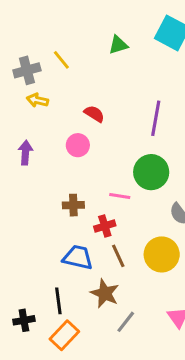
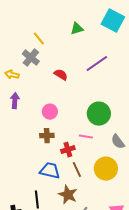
gray cross: (27, 70) -> (31, 58), moved, turned -36
yellow arrow: (37, 100) -> (12, 75), moved
purple line: (156, 118) -> (97, 64), moved, turned 45
pink circle: (78, 145) -> (50, 112), moved
pink line: (120, 196) -> (86, 137), moved

